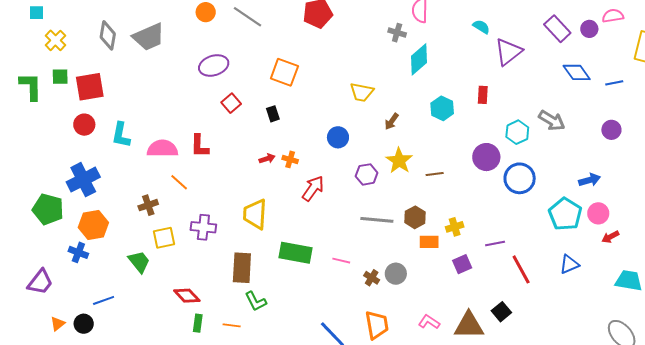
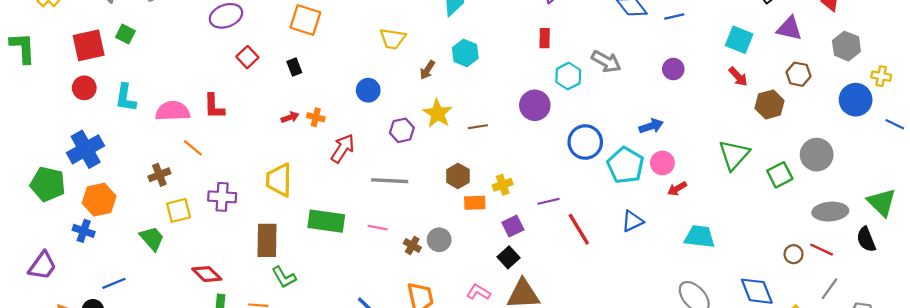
green square: (60, 77) -> (125, 34), moved, turned 30
red rectangle: (483, 95) -> (545, 38), moved
cyan hexagon: (442, 108) -> (465, 53), moved
blue circle: (520, 178) -> (585, 142), moved
gray line: (377, 220) -> (390, 181), moved
black square: (501, 312) -> (509, 257), moved

